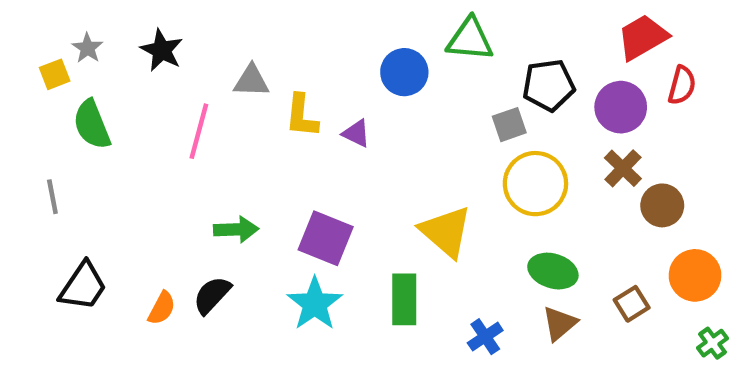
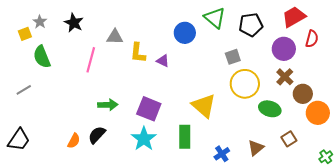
green triangle: (470, 39) -> (215, 18), turned 35
black pentagon: (549, 85) -> (251, 25), moved
gray line: (52, 197) -> (24, 90), turned 70
green ellipse: (553, 271) -> (270, 109), moved
orange circle: (695, 275) -> (318, 113), moved
black trapezoid: (83, 286) -> (19, 140), moved

